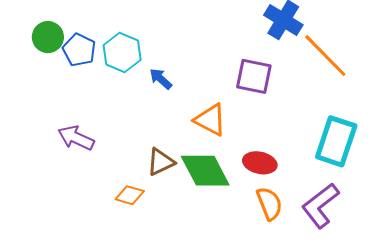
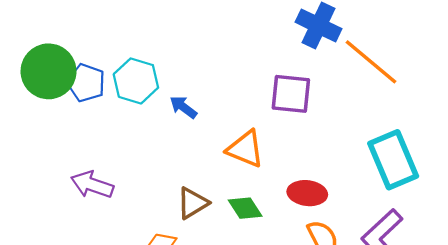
green circle: (48, 37) -> (49, 71), size x1.5
cyan rectangle: (336, 141) -> (393, 160), turned -36
green diamond: (205, 171) -> (245, 208), size x0.6

